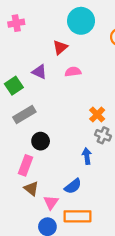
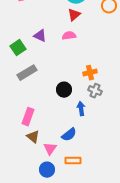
red triangle: (60, 47) -> (74, 15), moved
orange cross: (97, 115) -> (90, 73), turned 32
black circle: (41, 141) -> (64, 90), moved
orange rectangle: (78, 216) -> (73, 161), size x0.7

